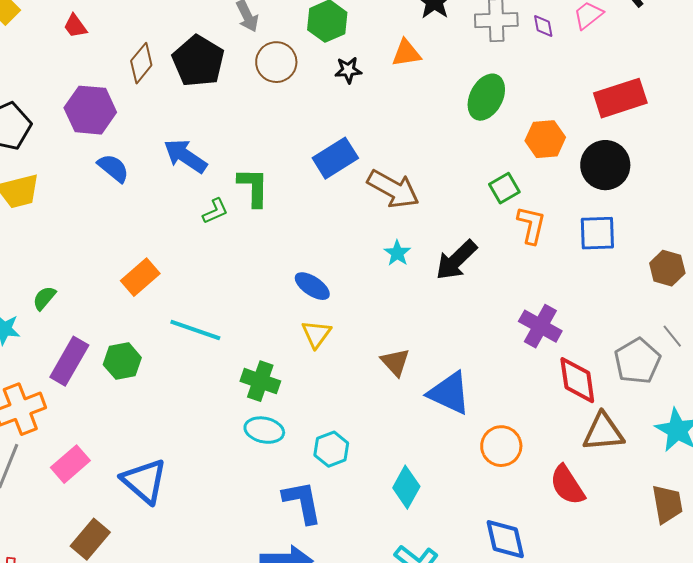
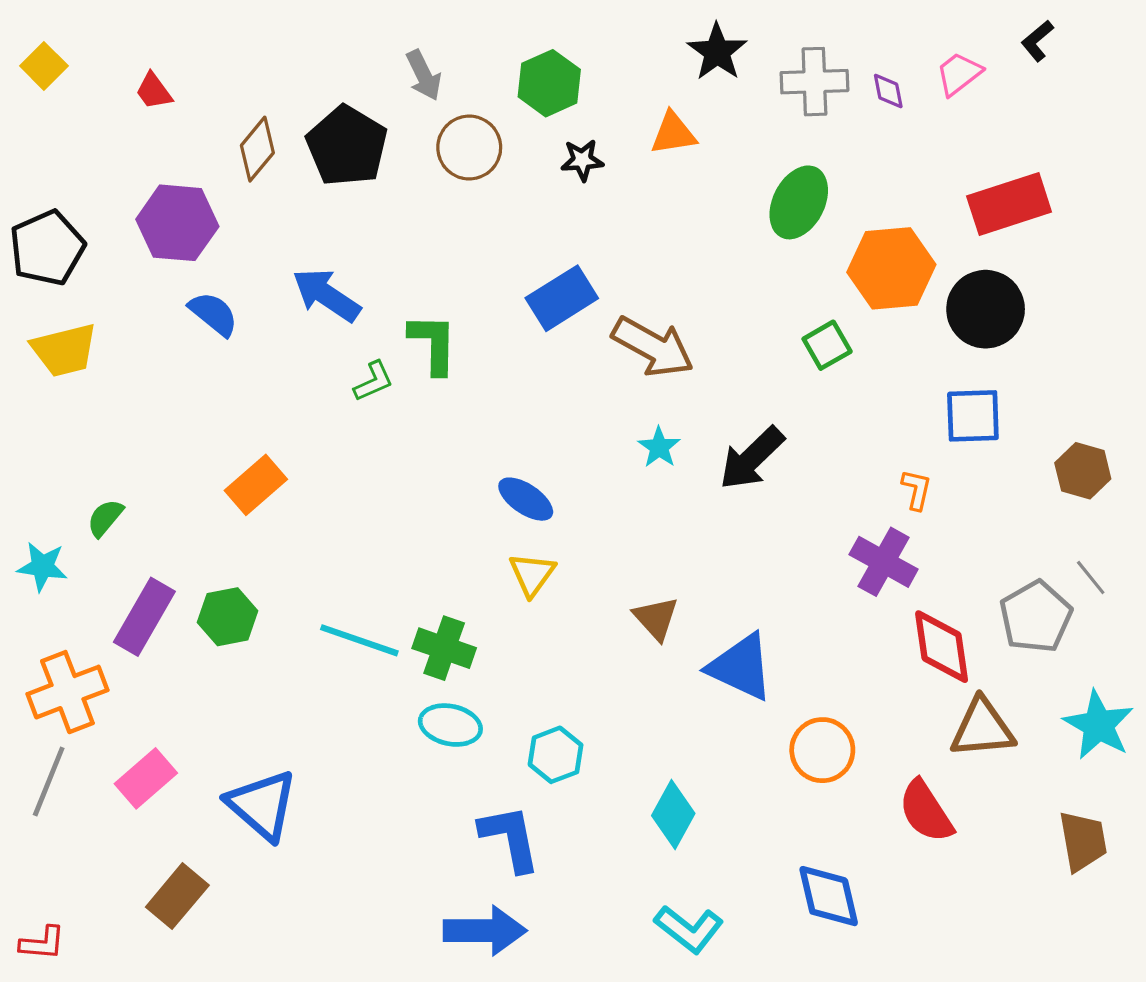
orange hexagon: (545, 139) -> (891, 268), size x1.4
orange L-shape: (531, 225) -> (916, 490), moved, size x0.7
cyan line: (195, 330) -> (359, 640), moved

